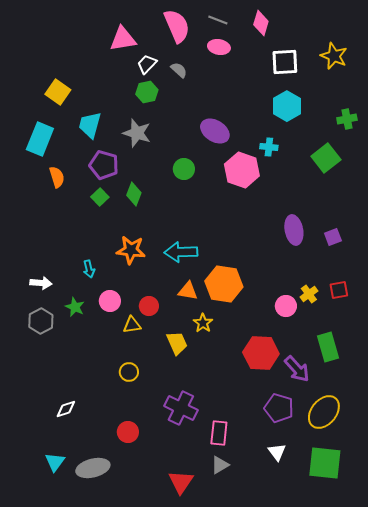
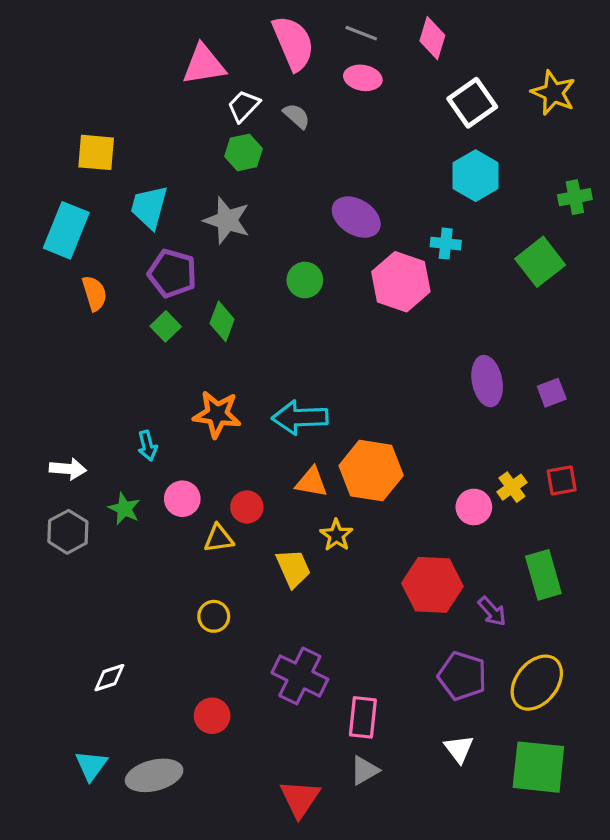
white square: (285, 62) -> (472, 103), turned -32
yellow square: (58, 92) -> (96, 152), turned -30
purple arrow: (297, 369) -> (492, 611), size x0.7

